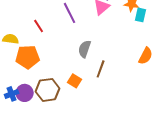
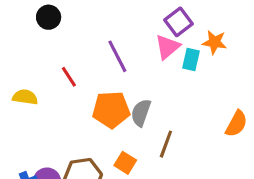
cyan rectangle: (141, 15) -> (191, 59), moved
orange pentagon: (28, 57) -> (111, 110), moved

